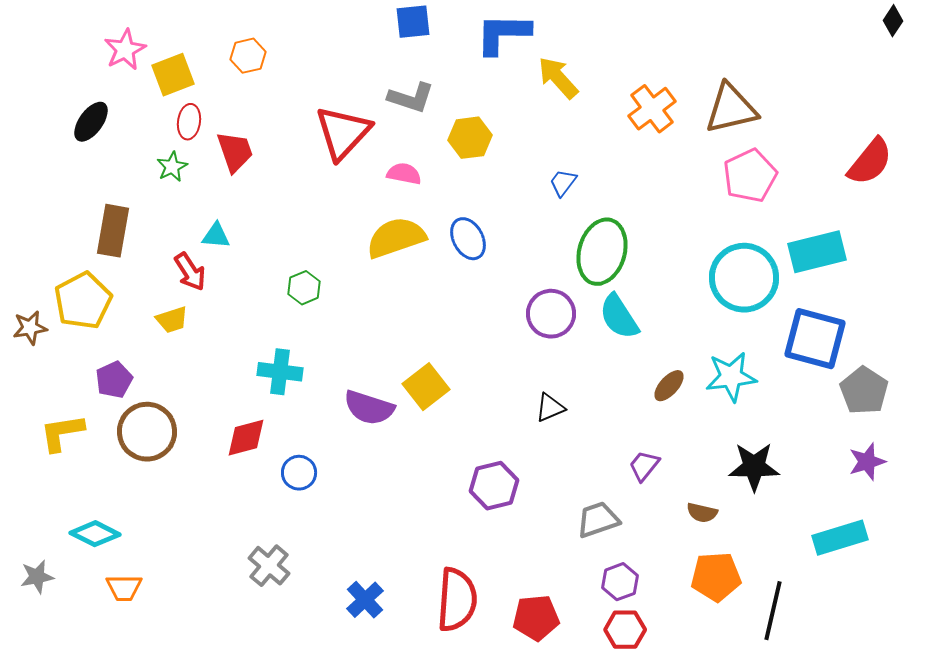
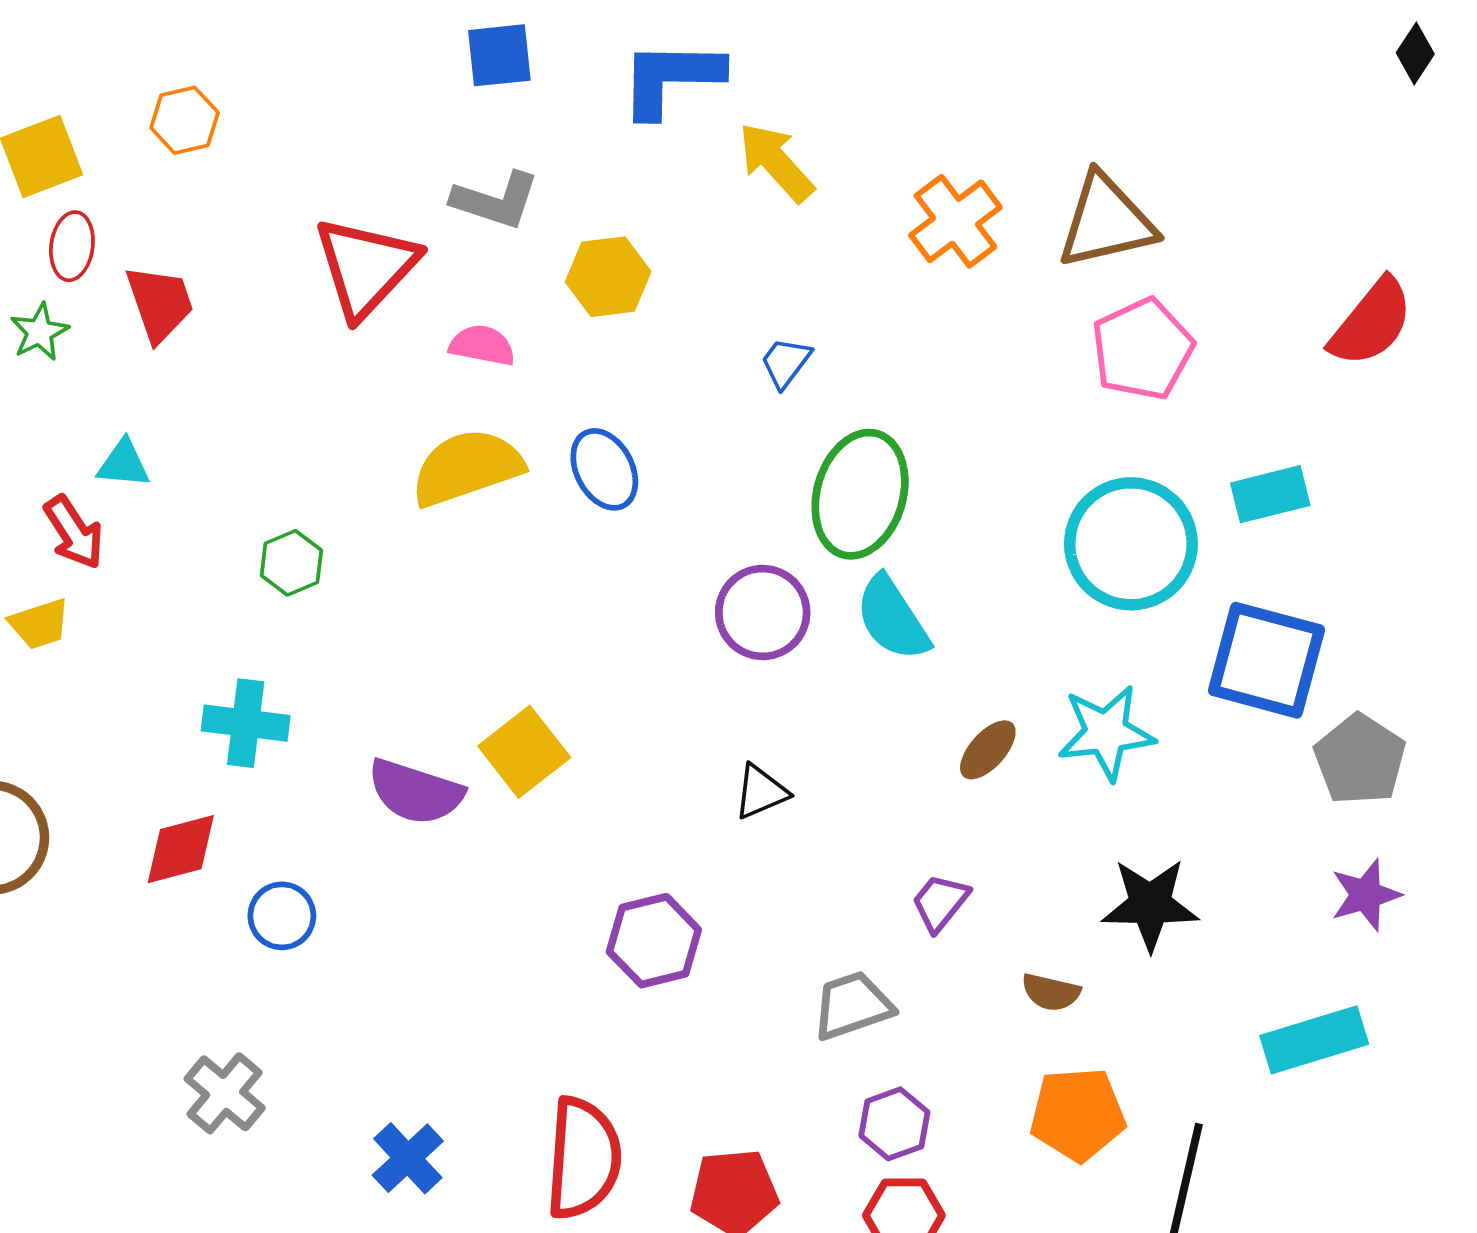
cyan rectangle: (817, 252) -> (1270, 494), size x0.7

